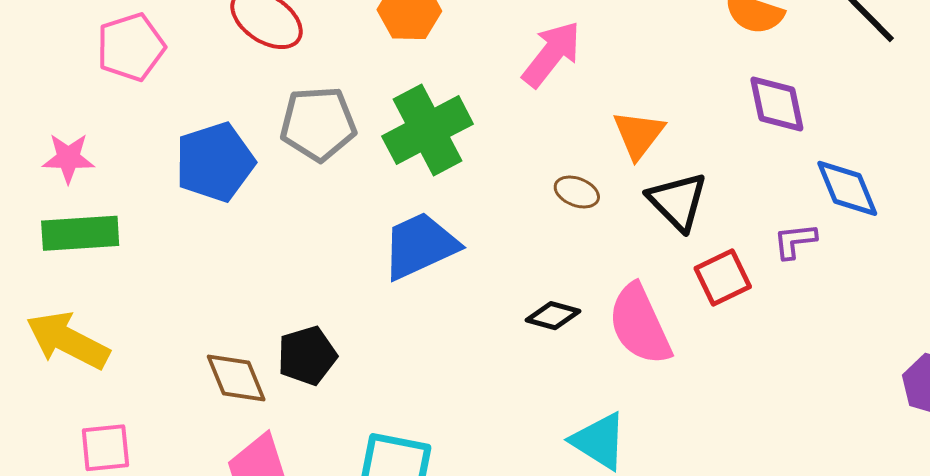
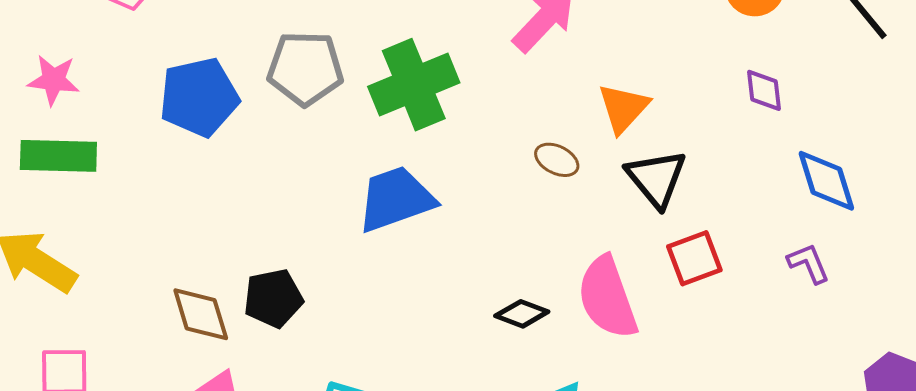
purple diamond: (777, 104) -> (764, 90), size x0.7
purple L-shape: (795, 241) -> (809, 263), moved, turned 69
black diamond: (553, 316) -> (522, 314), moved

